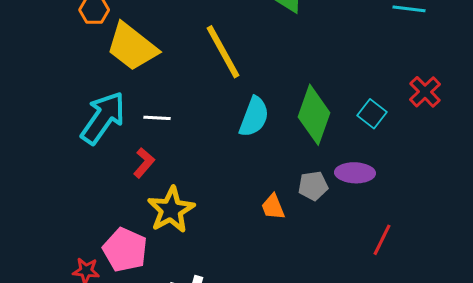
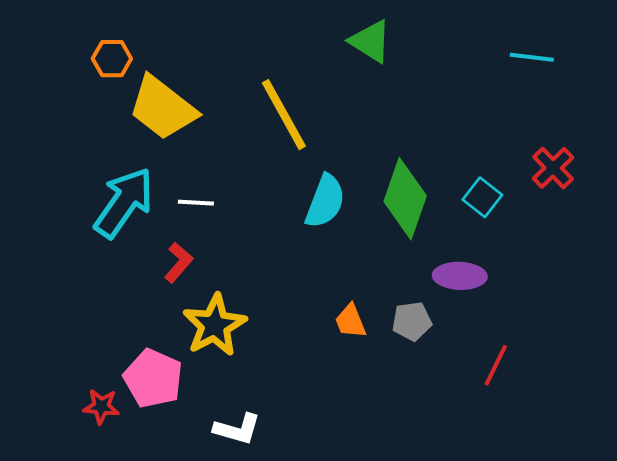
gray pentagon: (313, 186) -> (412, 321), moved

